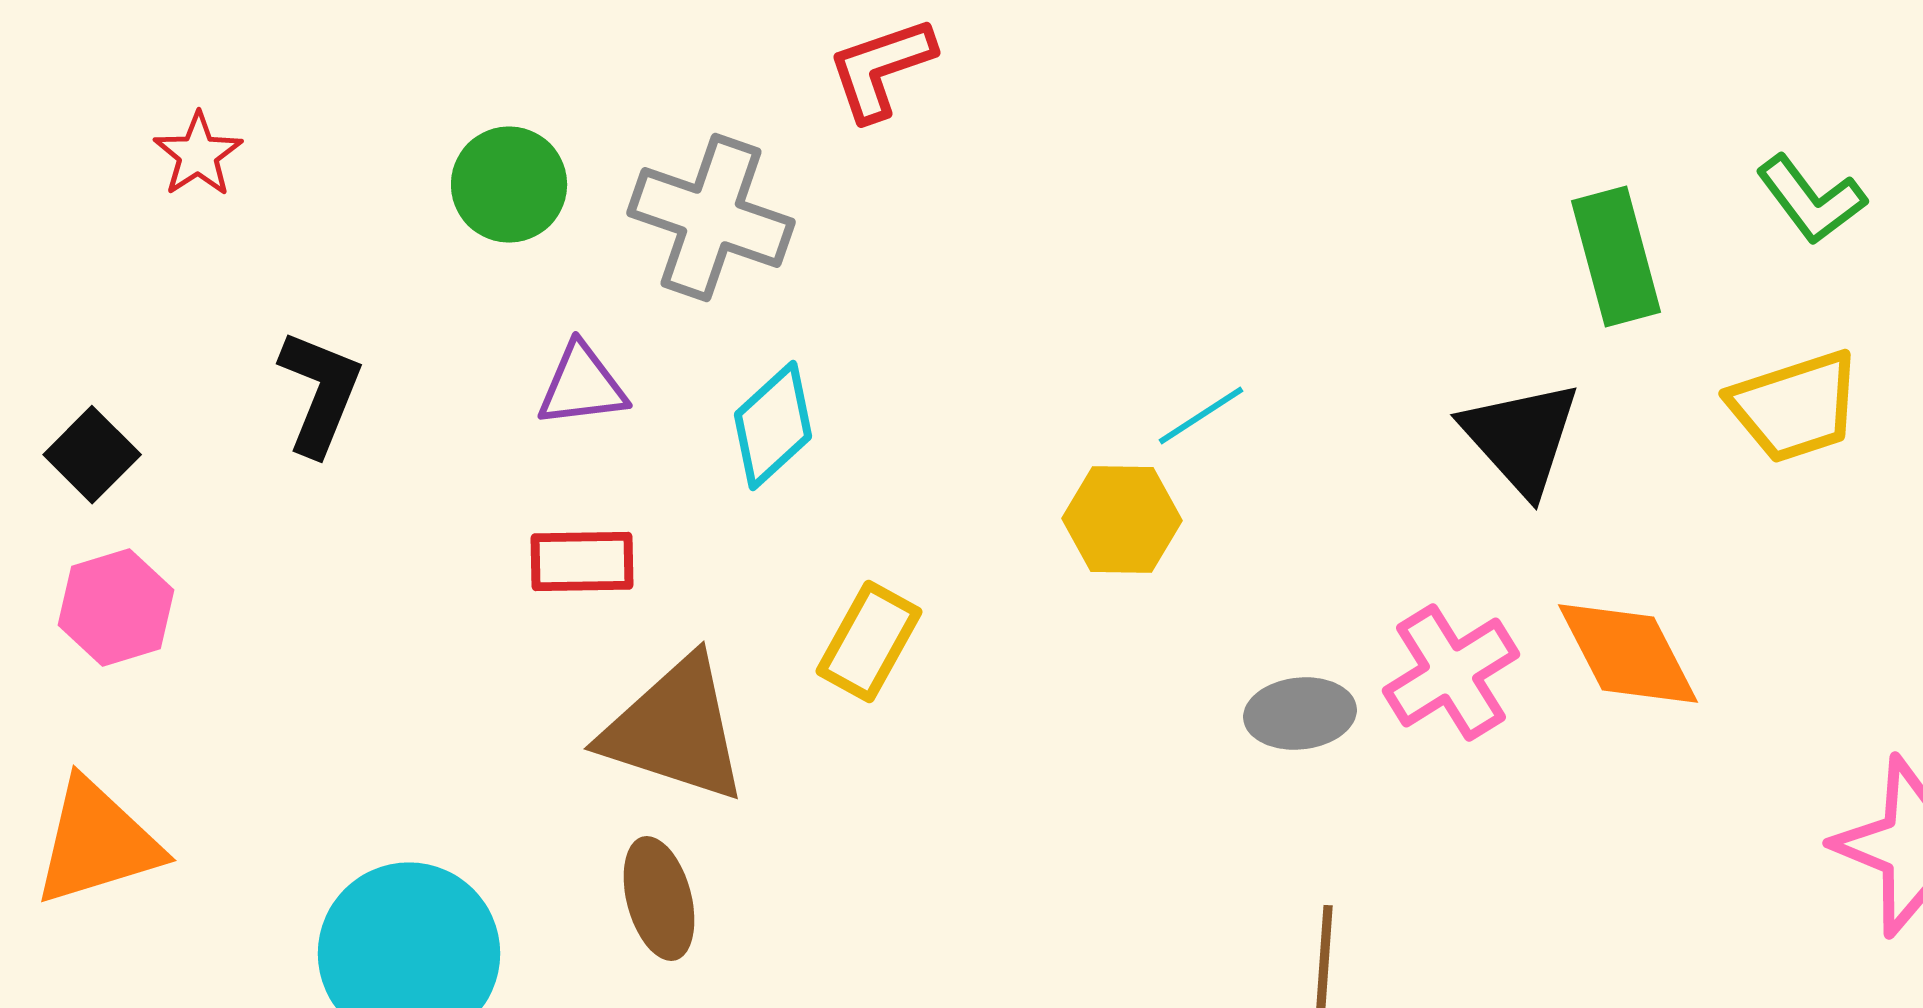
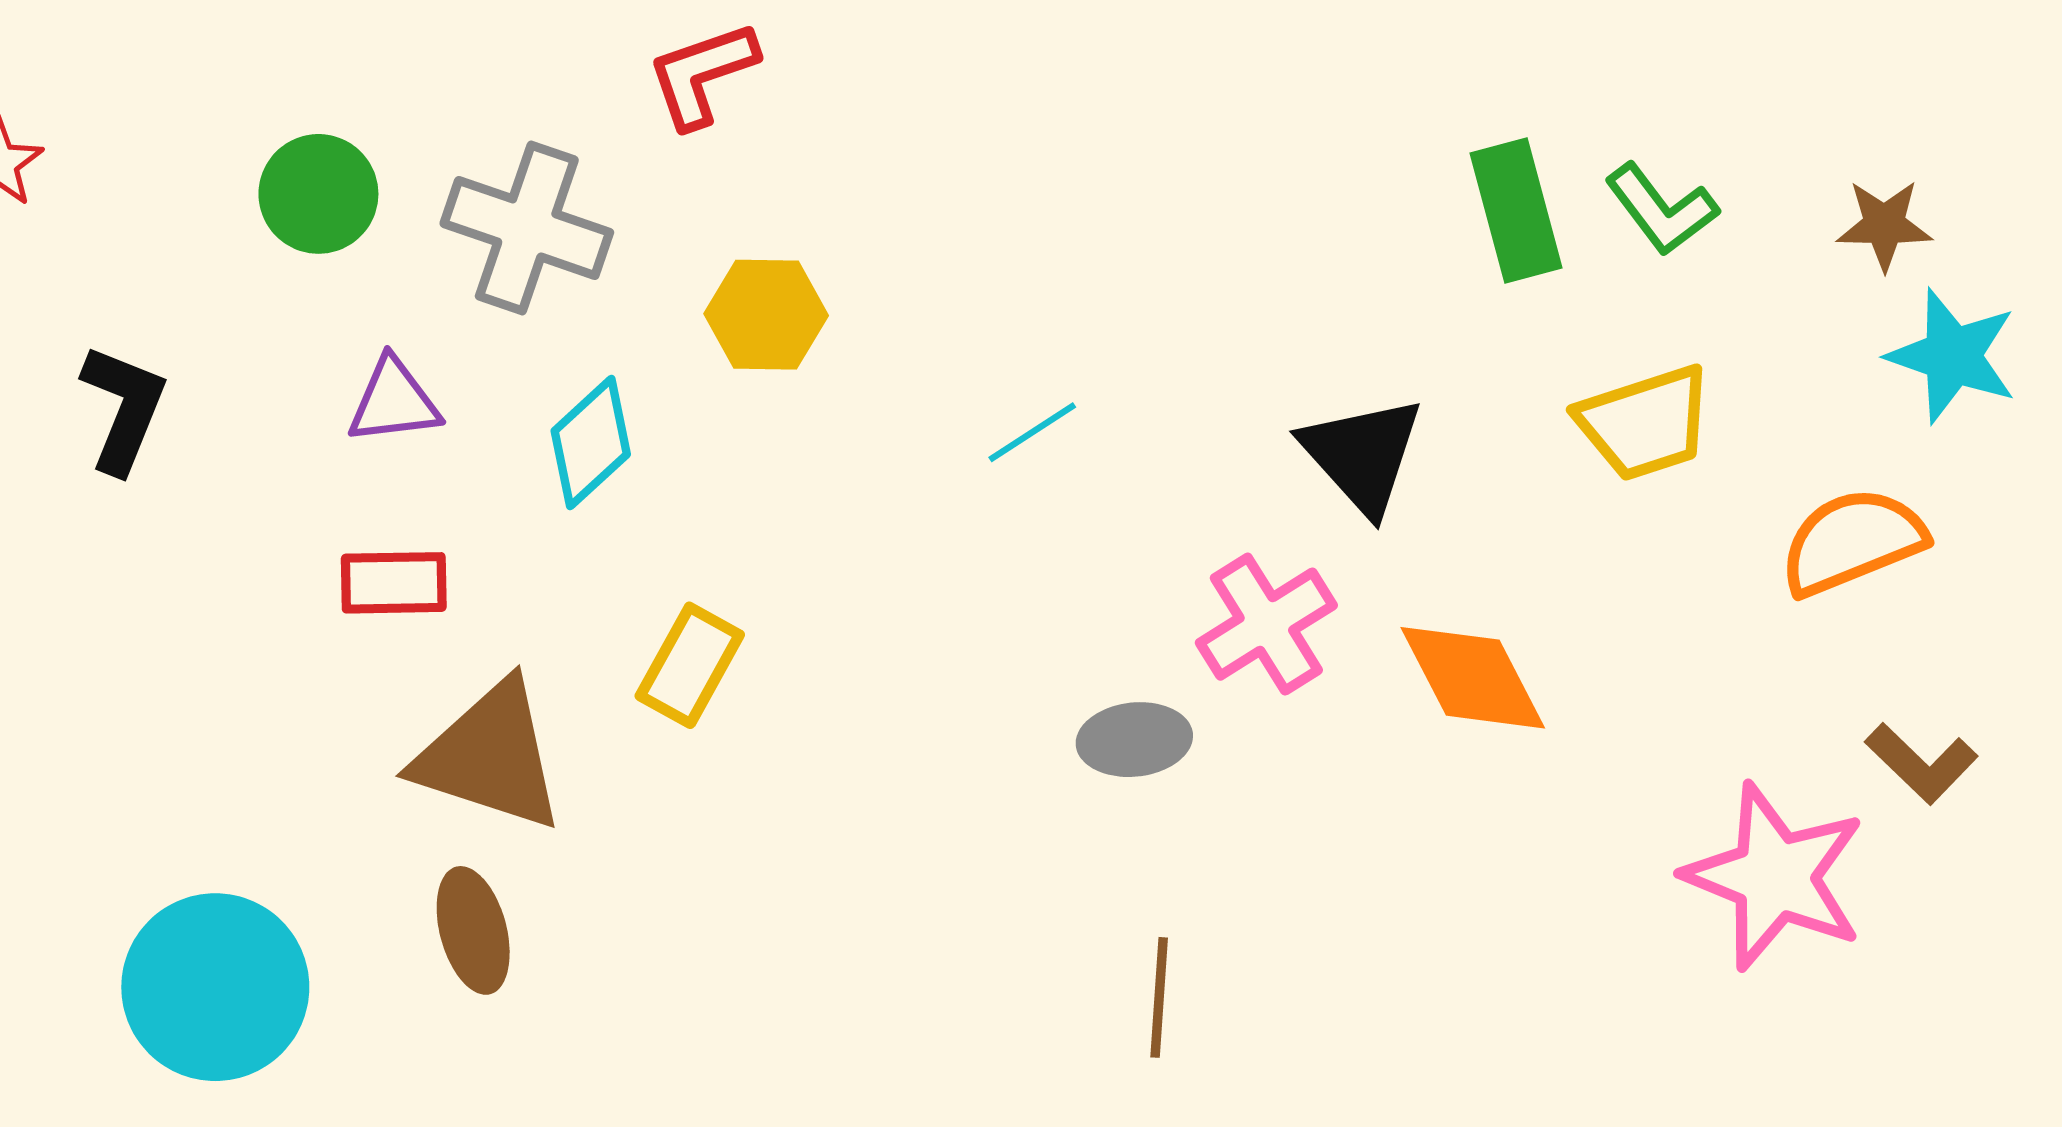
green rectangle: (1616, 256) -> (1516, 210), moved
yellow hexagon: (1122, 520) -> (766, 315), moved
pink cross: (1451, 672) -> (1266, 624), moved

